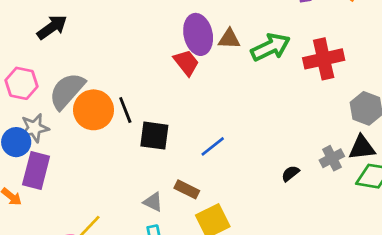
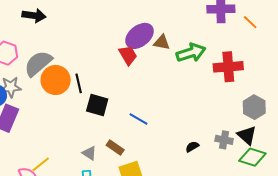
black arrow: (52, 27) -> (34, 15), turned 35
purple ellipse: (198, 34) -> (139, 36), turned 56
blue line: (213, 146) -> (139, 119), turned 60
black triangle: (362, 148) -> (247, 135), turned 40
gray cross: (332, 158) -> (224, 140), turned 30

